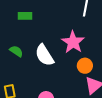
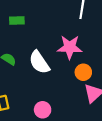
pink star: (73, 42) -> (70, 47), turned -30

